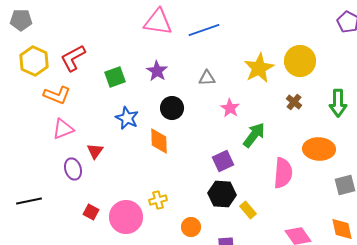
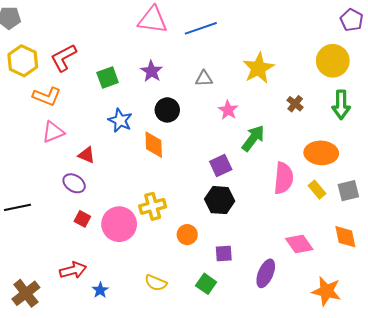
yellow circle: (300, 61) -> (333, 61), moved
red triangle: (95, 151) -> (87, 155), turned -42
purple ellipse: (73, 169) -> (74, 183), moved, turned -40
yellow cross: (158, 200) -> (153, 206), size x1.4
yellow rectangle: (248, 210) -> (317, 190), moved

